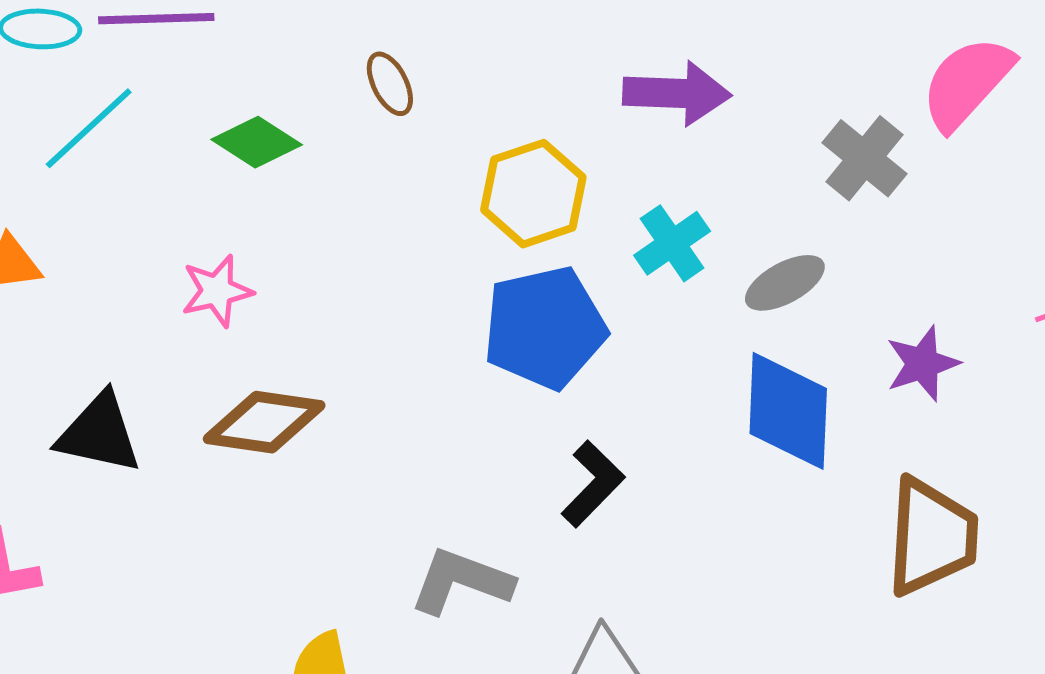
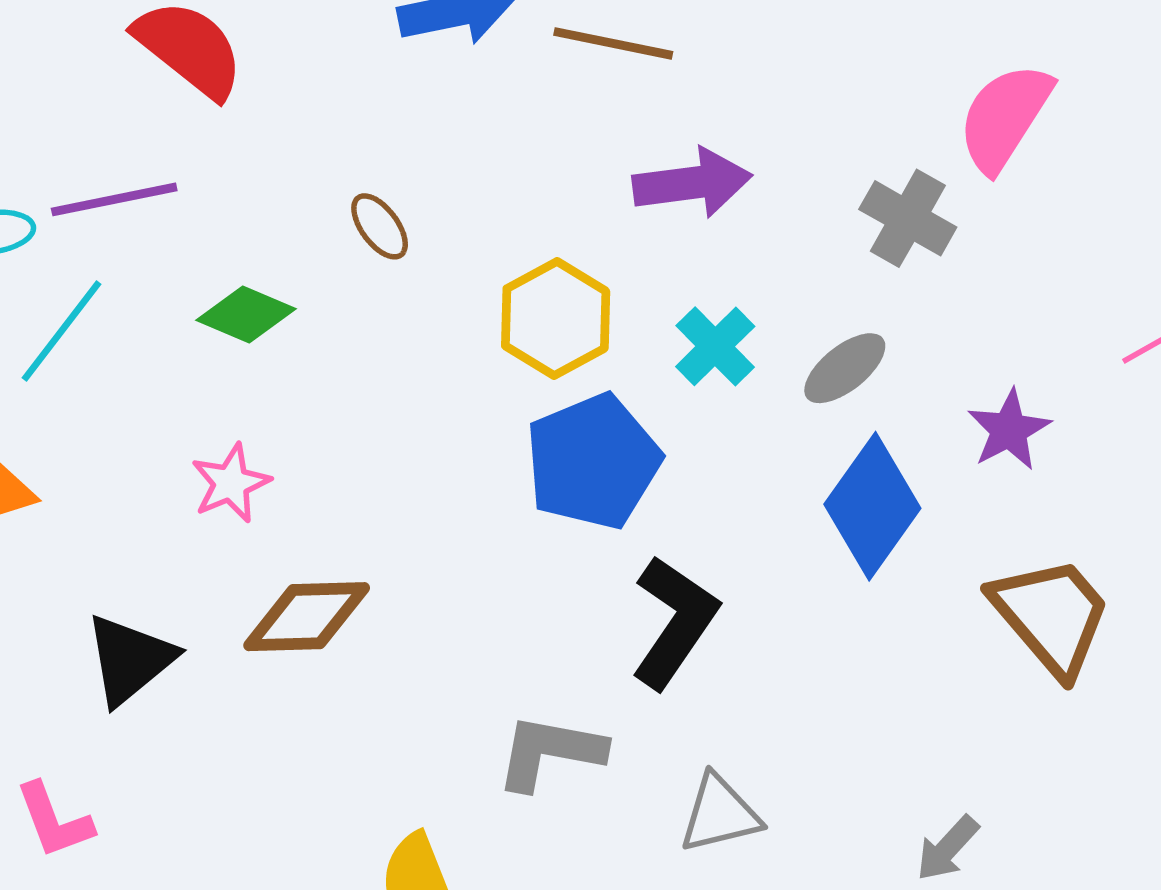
blue diamond: (788, 411) -> (872, 506), turned 43
black triangle: (99, 433) -> (130, 660), turned -42
black L-shape: (593, 484) -> (674, 622), size x1.4
brown trapezoid: (932, 537) -> (1051, 616), turned -34

